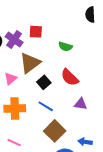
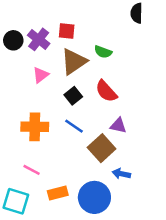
brown triangle: (30, 63) -> (74, 62), moved
pink triangle: (11, 79) -> (41, 75), moved
brown square: (55, 131) -> (102, 148), moved

